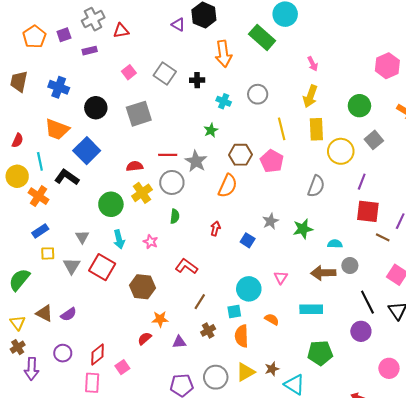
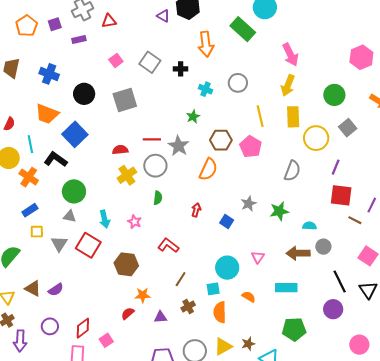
pink arrow: (313, 64) -> (290, 55), size x1.6
green circle: (111, 204) -> (74, 191), moved
gray triangle: (82, 237) -> (70, 216), turned -48

